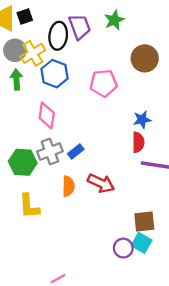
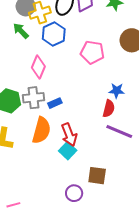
green arrow: (16, 79) -> (21, 31), turned -54
red arrow: (101, 183) -> (69, 135), turned 30
orange semicircle: (68, 186) -> (41, 130), size x1.5
cyan square: (142, 243) -> (68, 151), moved

